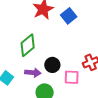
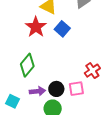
black circle: (52, 65) -> (56, 89), moved

